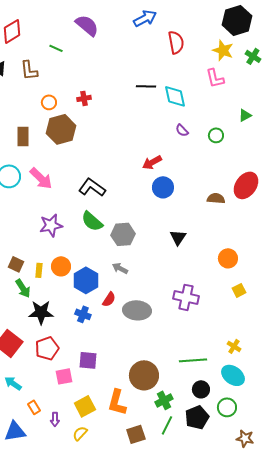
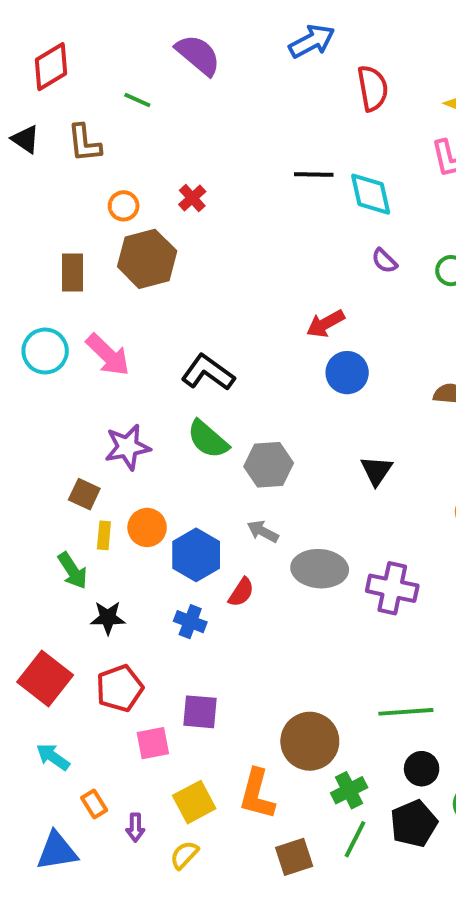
red cross: (84, 98) -> (192, 198), turned -32
brown square: (16, 264) -> (84, 494), moved
gray ellipse: (137, 310) -> (320, 569), moved
black star: (41, 312) -> (108, 618), size x0.7

